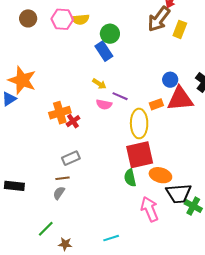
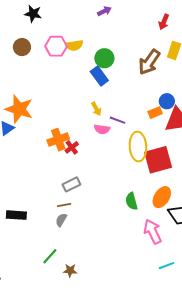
brown arrow: (159, 19) -> (149, 62), moved
yellow arrow: (99, 84) -> (96, 109), turned 32
orange rectangle: (156, 104) -> (155, 113), moved
red square: (140, 155) -> (158, 160), moved
orange ellipse: (160, 175) -> (162, 197), turned -70
cyan line: (111, 238) -> (167, 266), moved

